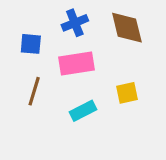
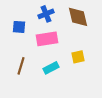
brown line: (34, 91) -> (21, 66), moved

